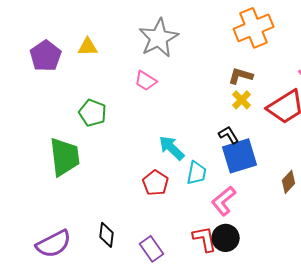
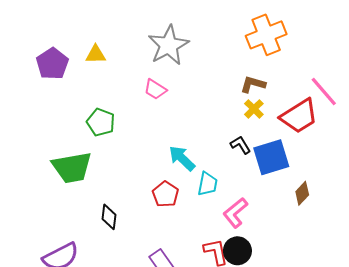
blue square: (240, 156) -> (271, 157), moved
green trapezoid: (65, 157) -> (72, 168), turned 87
black diamond: (107, 235) -> (109, 217), moved

